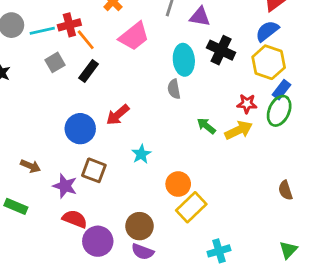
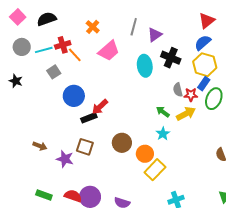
purple triangle: (200, 17) -> (155, 35), turned -42
black rectangle: (89, 71) -> (89, 118), moved, turned 35
gray semicircle: (174, 89) -> (178, 90), moved
blue rectangle: (281, 90) -> (204, 84), moved
blue circle: (80, 129) -> (74, 96), moved
cyan star: (141, 154) -> (163, 134), moved
green rectangle: (16, 206) -> (44, 195), moved
red semicircle: (75, 219) -> (73, 196), moved
brown circle: (139, 226) -> (122, 143), moved

